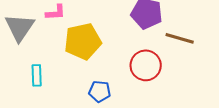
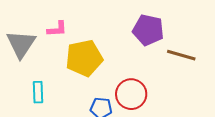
red circle: (146, 65) -> (131, 94), moved

